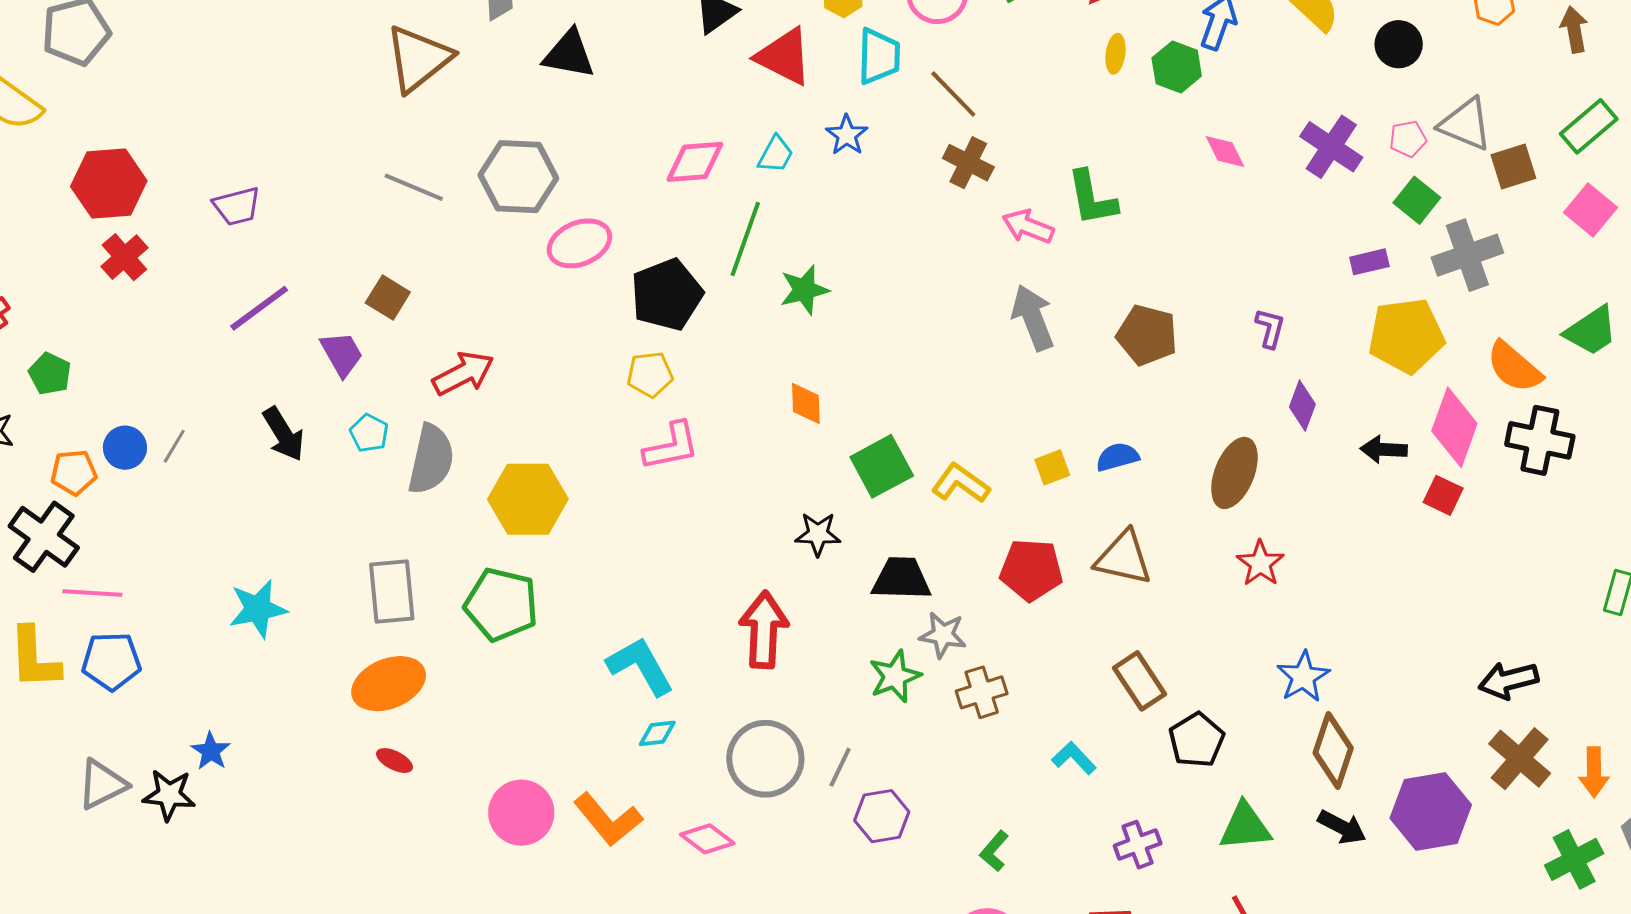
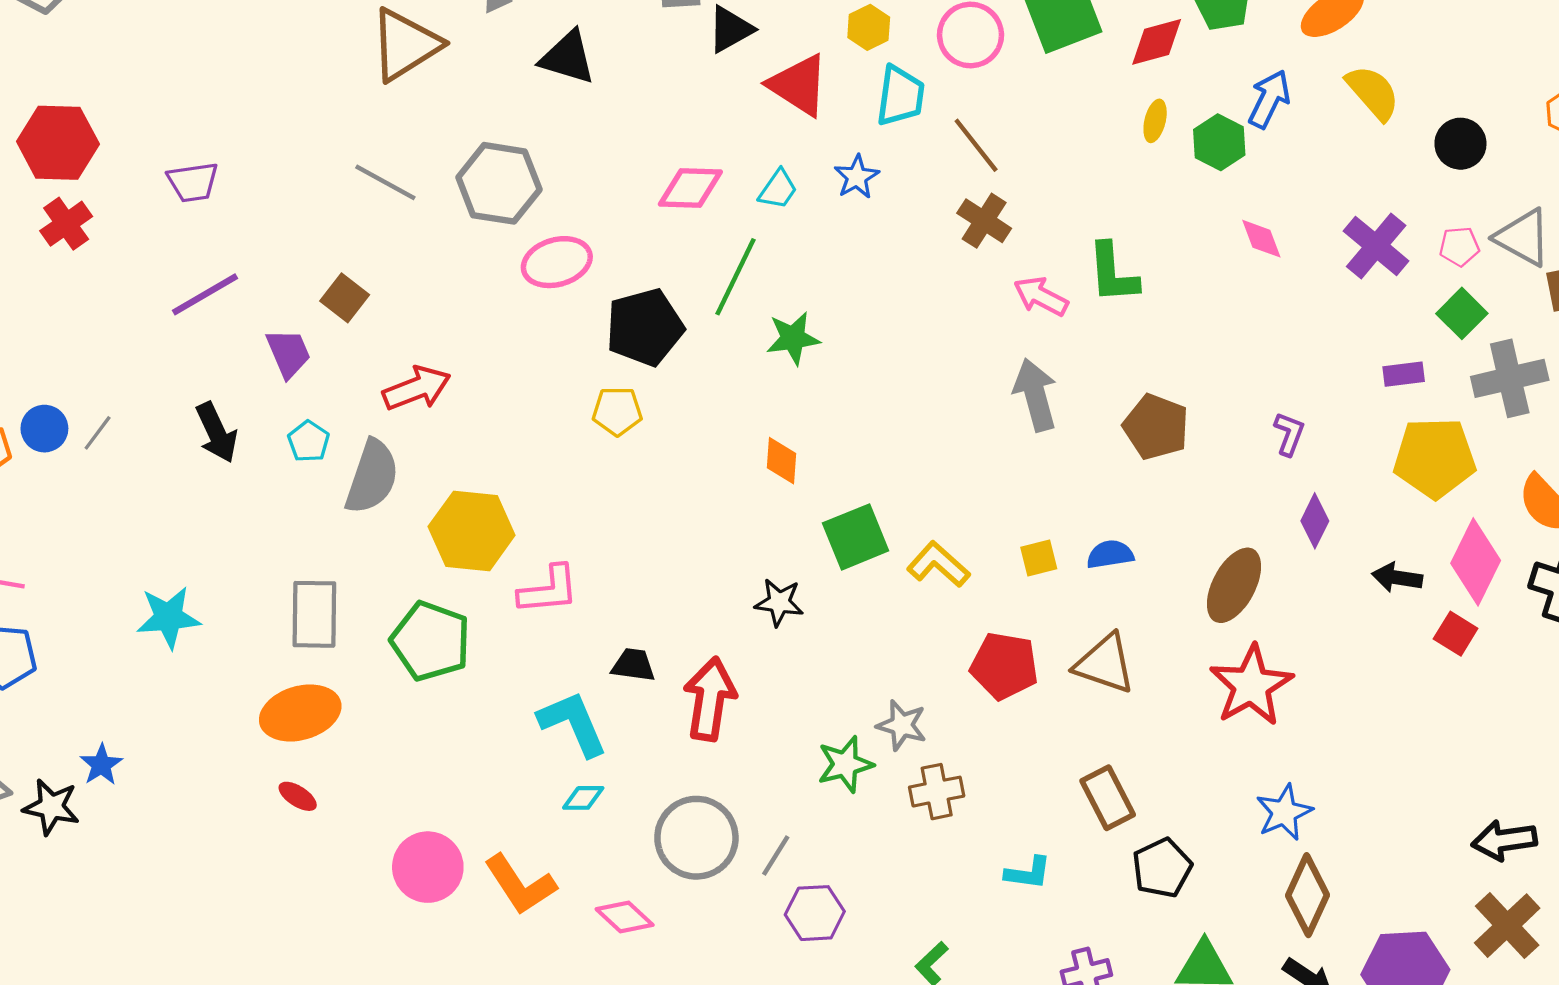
pink L-shape: (671, 446) -> (549, 590), moved
red star: (1260, 563) -> (1251, 685), size x1.6
black trapezoid: (901, 579) -> (633, 665), moved, size x0.7
cyan L-shape: (1074, 758) -> (1028, 873), turned 135

